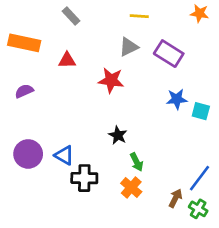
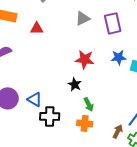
purple rectangle: (169, 54) -> (113, 23), turned 45
red star: (111, 80) -> (85, 59), moved
orange cross: (131, 187) -> (85, 123), turned -35

